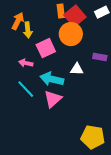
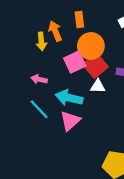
red square: (75, 16) -> (95, 66), moved
orange arrow: (18, 21) -> (55, 31), moved, turned -48
pink square: (46, 48) -> (75, 62), moved

